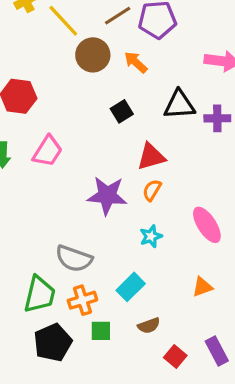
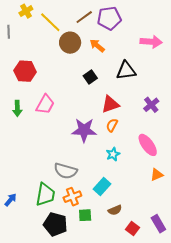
purple cross: (217, 118) -> (151, 105), moved, turned -35
orange triangle: (202, 287) -> (157, 175), moved
black pentagon: (53, 343) -> (55, 224), turned -30

